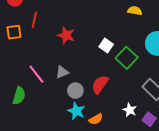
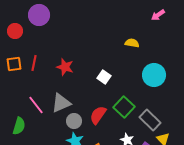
red line: (34, 20) -> (34, 63), moved
green square: (127, 58) -> (124, 107), moved
gray triangle: (62, 72) -> (61, 103), size x1.5

